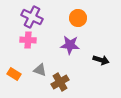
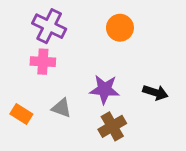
purple star: (70, 45) -> (105, 89), moved
brown cross: (60, 82) -> (112, 126), moved

